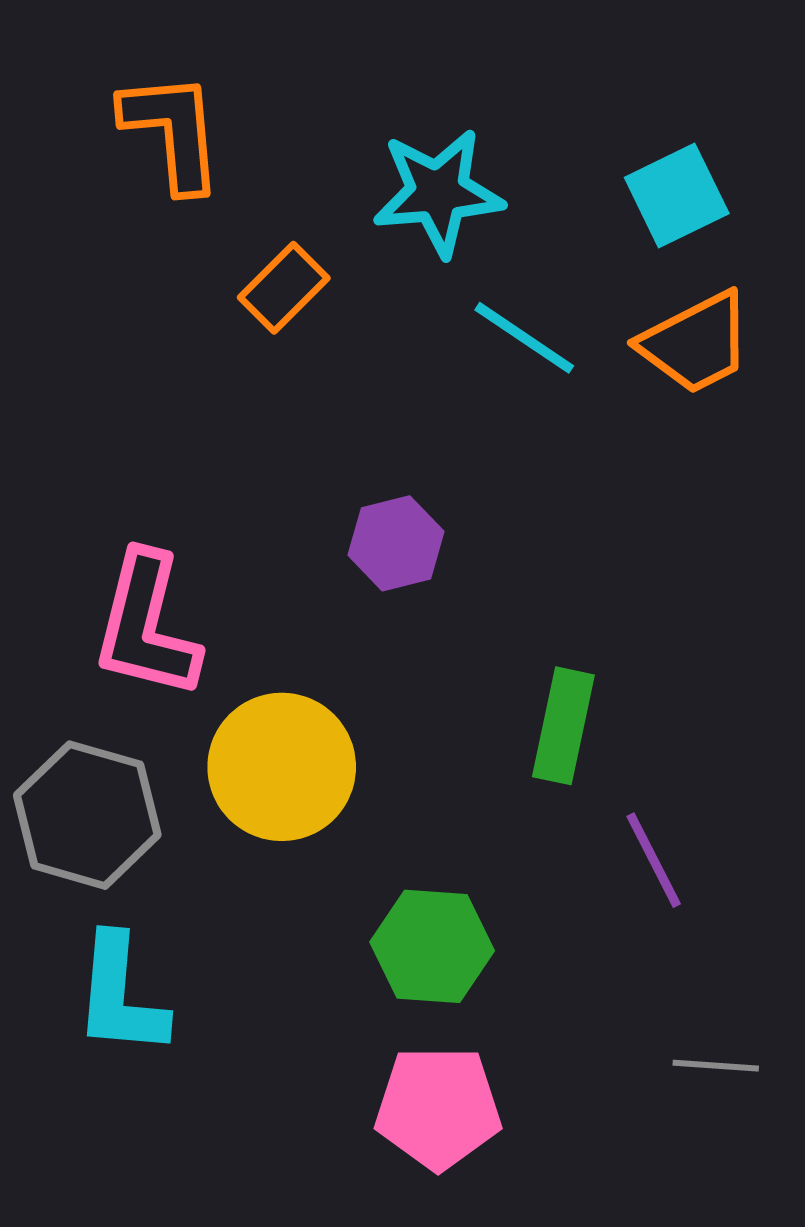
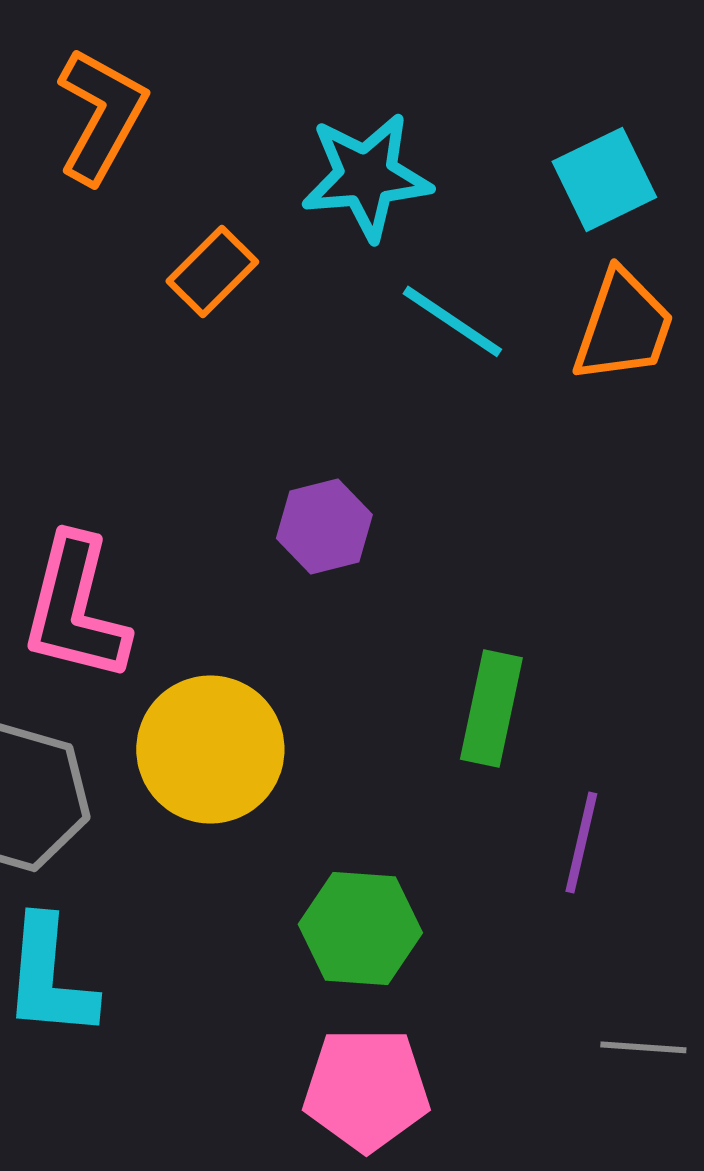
orange L-shape: (172, 131) -> (101, 115), turned 34
orange trapezoid: (696, 343) -> (623, 326), turned -44
purple line: (654, 860) -> (581, 842), turned 40

